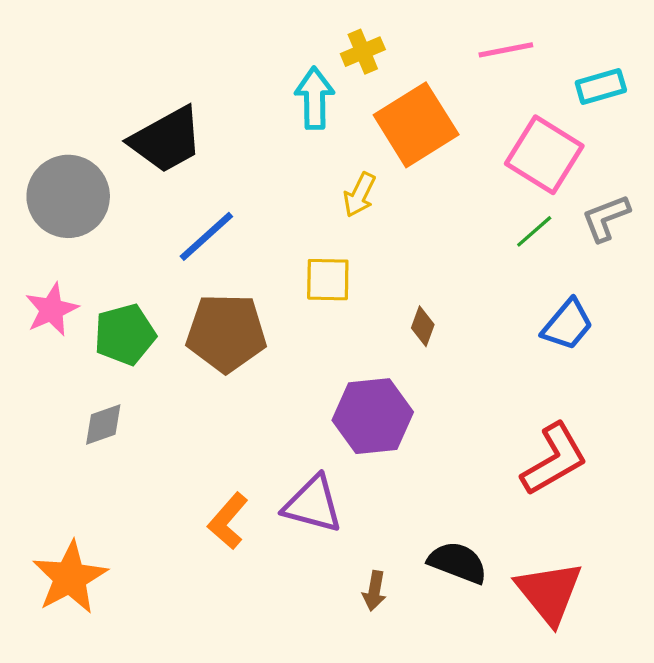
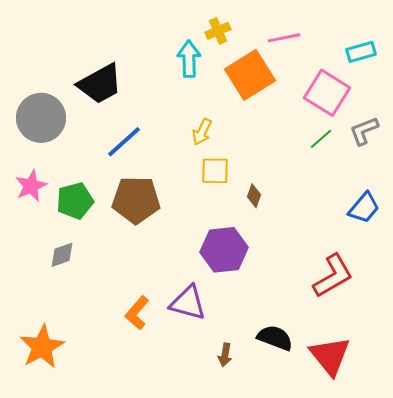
pink line: (506, 50) -> (284, 38), moved
yellow arrow: (359, 195) -> (202, 132), moved
yellow square: (328, 280) -> (215, 171), moved
blue trapezoid: (568, 325) -> (364, 208), moved

